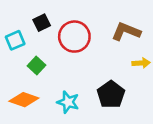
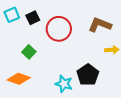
cyan square: (15, 40) -> (12, 15), moved
cyan star: (68, 102) -> (64, 84), moved

